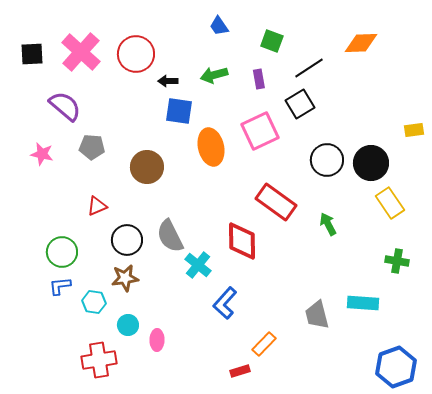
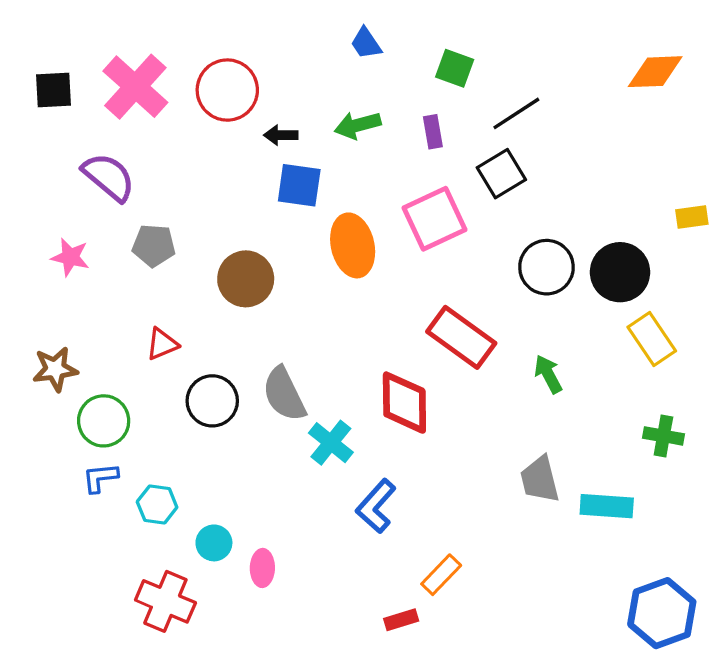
orange diamond: (361, 43) -> (655, 72), moved
brown star: (125, 278) -> (55, 369), moved
gray trapezoid: (317, 315) -> (540, 479), moved
red cross: (99, 360) -> (165, 601), turned 32

